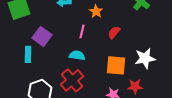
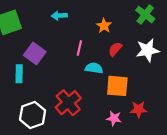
orange star: (96, 11) -> (104, 26), moved
cyan semicircle: (77, 55) -> (94, 68), moved
white star: (145, 58) -> (147, 50), moved

